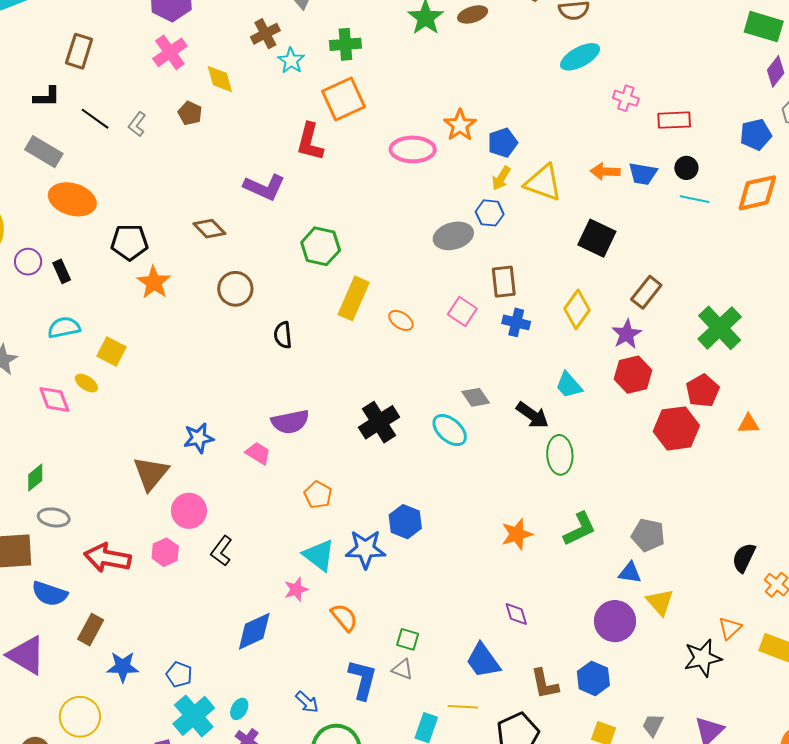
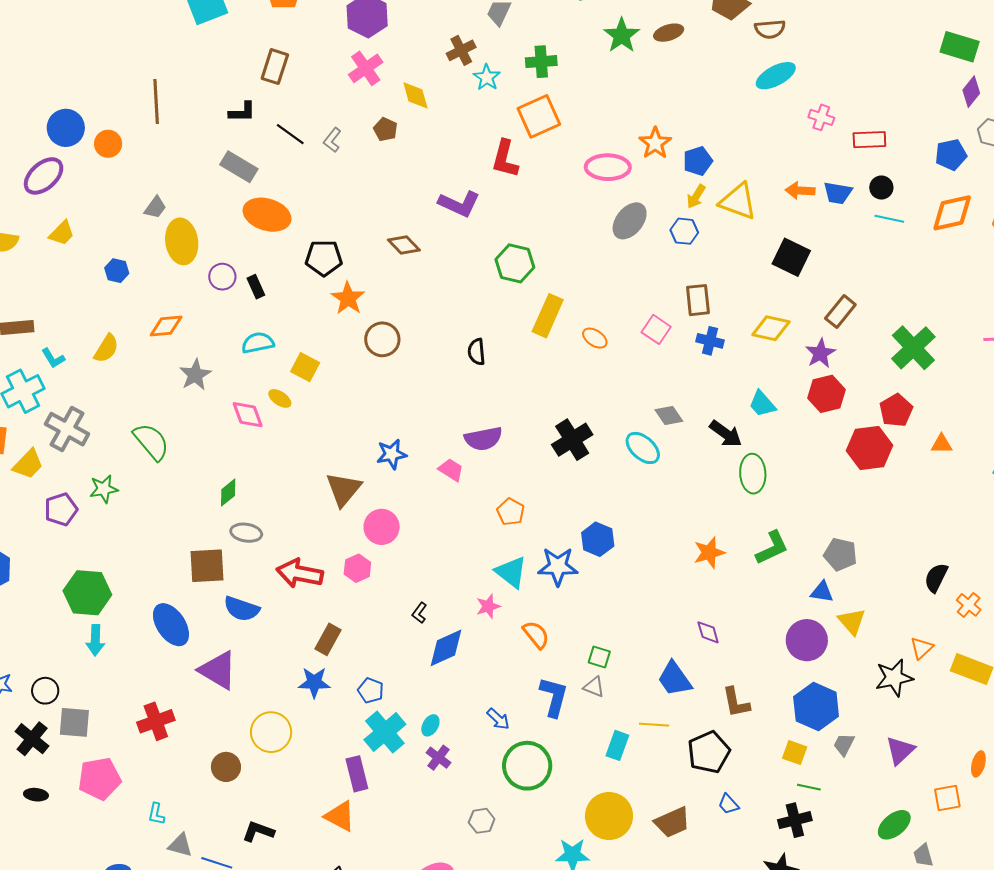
gray ellipse: (453, 236) -> (630, 221), moved, turned -36
brown circle: (235, 289) -> (382, 339), moved
yellow diamond: (577, 309) -> (771, 328), turned 66
black L-shape: (221, 551) -> (419, 613), moved, size x0.7
brown rectangle: (91, 630) -> (328, 639), moved
blue hexagon: (593, 678) -> (816, 707), moved, size x1.4

